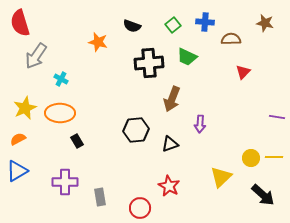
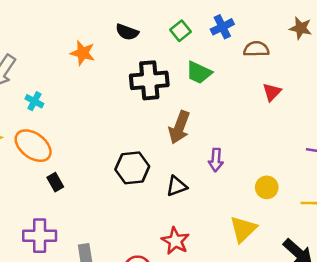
blue cross: (205, 22) -> (222, 27), turned -30
orange ellipse: (60, 113) -> (33, 146), turned 36
yellow circle: (251, 158) -> (267, 187), moved

